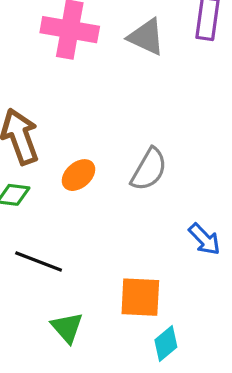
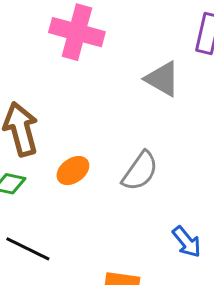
gray triangle: (146, 37) -> (162, 79), moved

